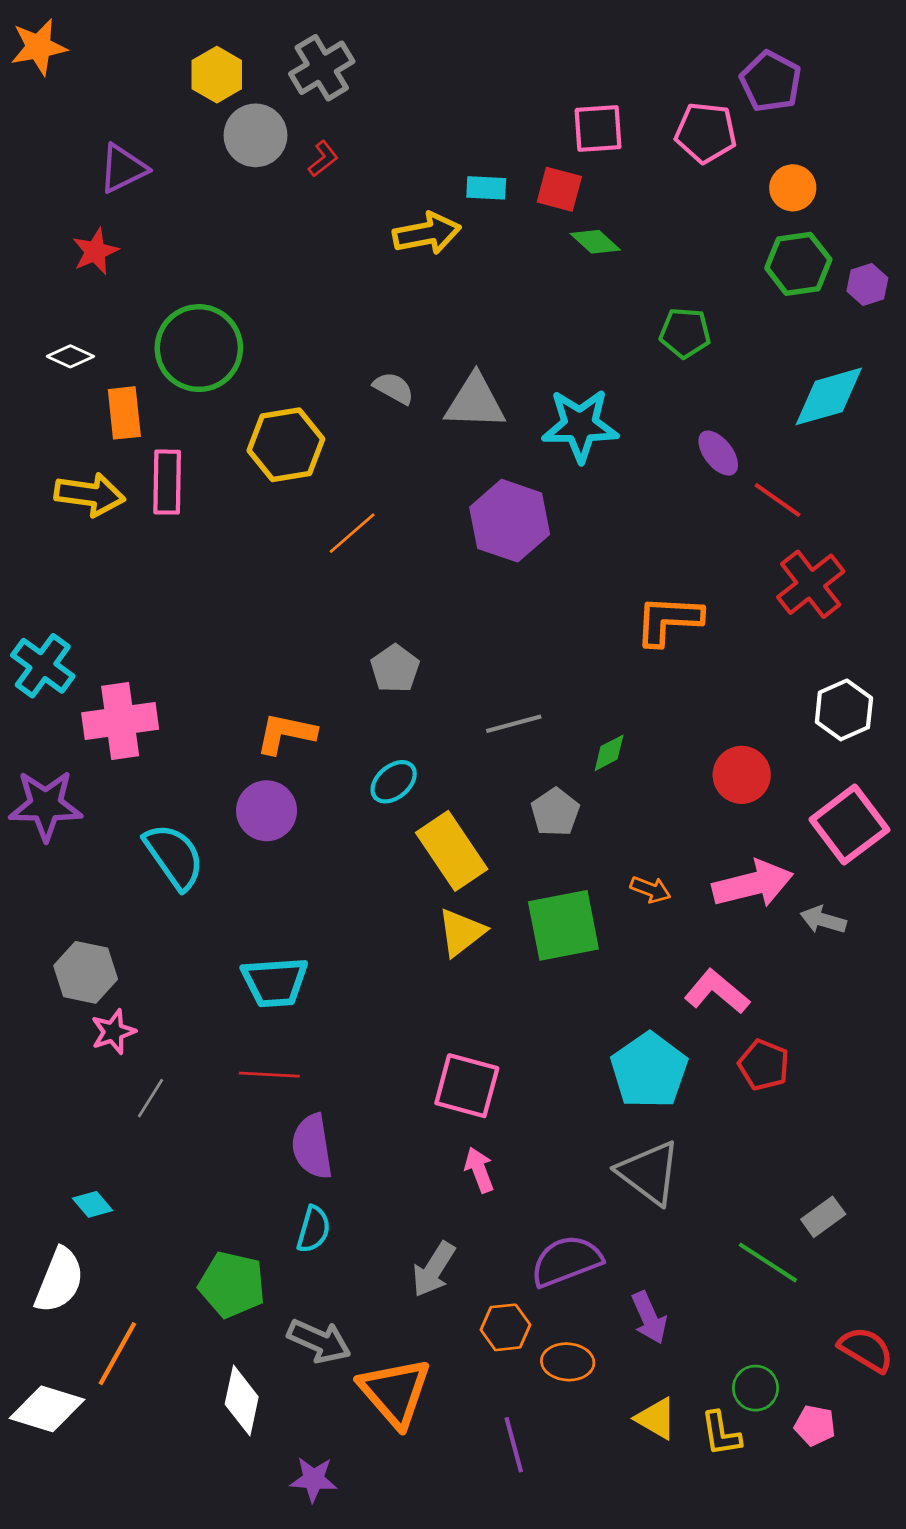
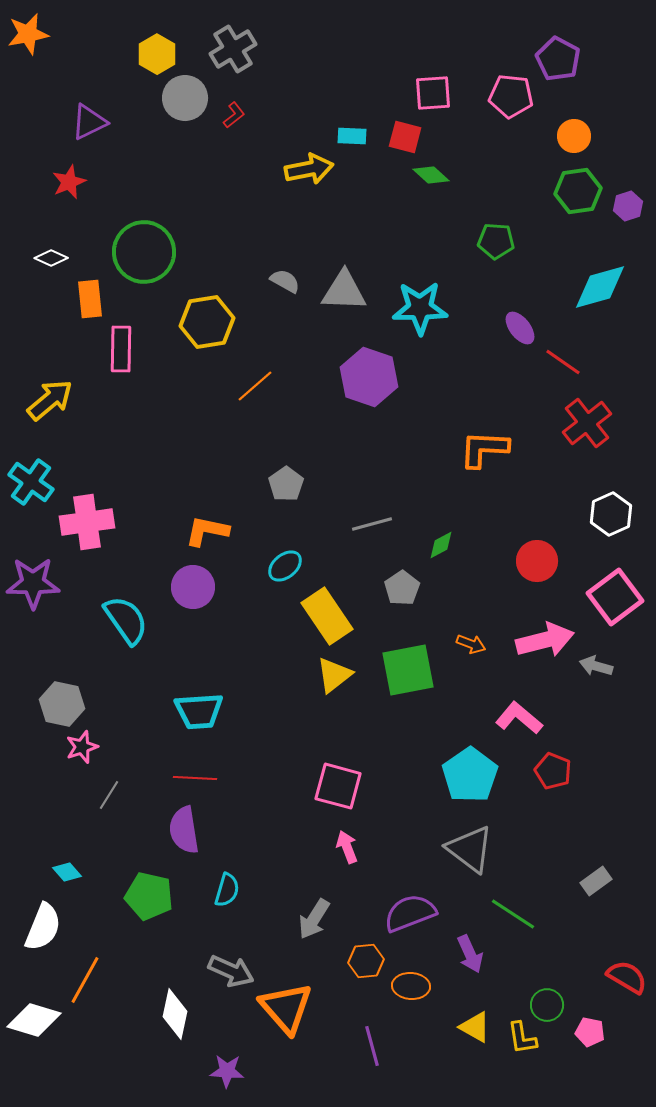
yellow arrow: (90, 494) -> (50, 400), moved, turned -48
purple semicircle: (312, 1146) -> (184, 830), moved
green line: (768, 1262) -> (513, 914), moved
green pentagon: (232, 1285) -> (149, 896), moved

